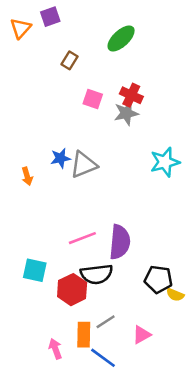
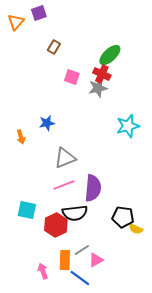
green ellipse: (121, 38) -> (110, 55), moved
gray triangle: (84, 165) -> (65, 158), moved
pink triangle: (142, 335) -> (96, 260), moved

